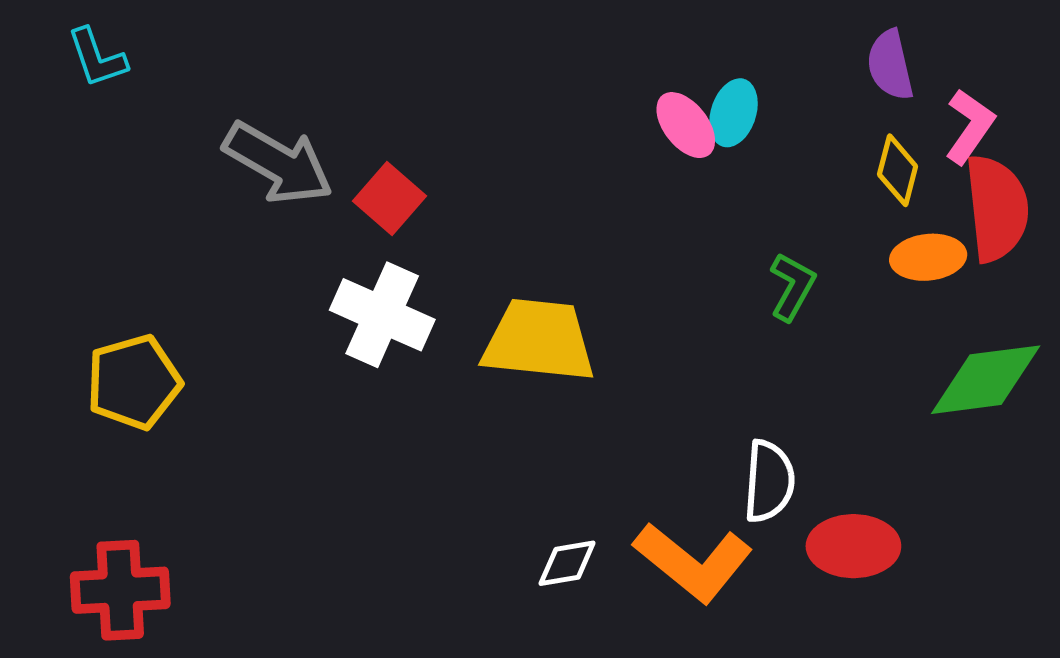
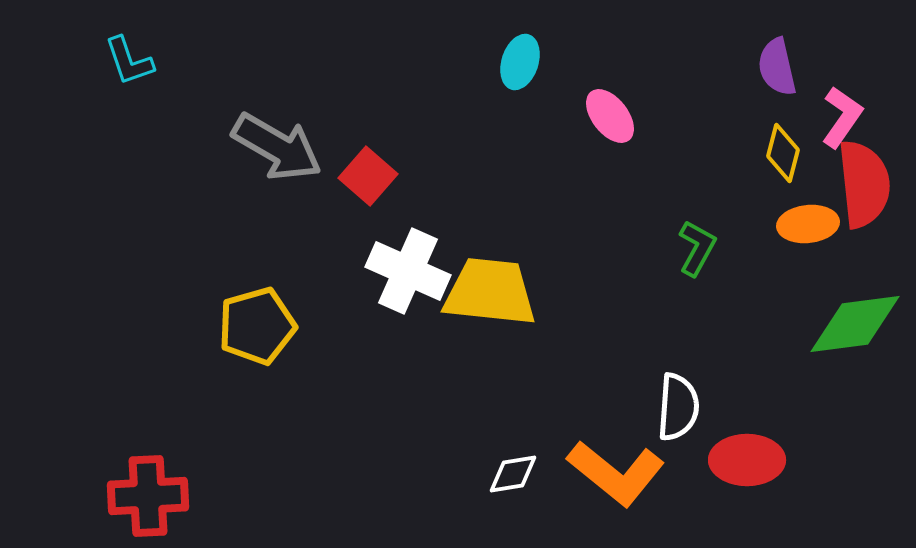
cyan ellipse: (734, 113) -> (520, 62), moved
white cross: (382, 315) -> (408, 271), moved
yellow pentagon: (134, 382) -> (257, 326), moved

